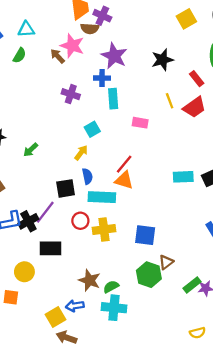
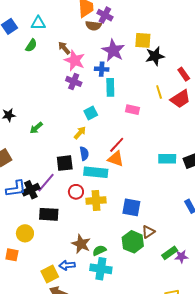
yellow square: (186, 19) -> (143, 40), moved, turned 30
pink star: (72, 46) -> (75, 60), moved

